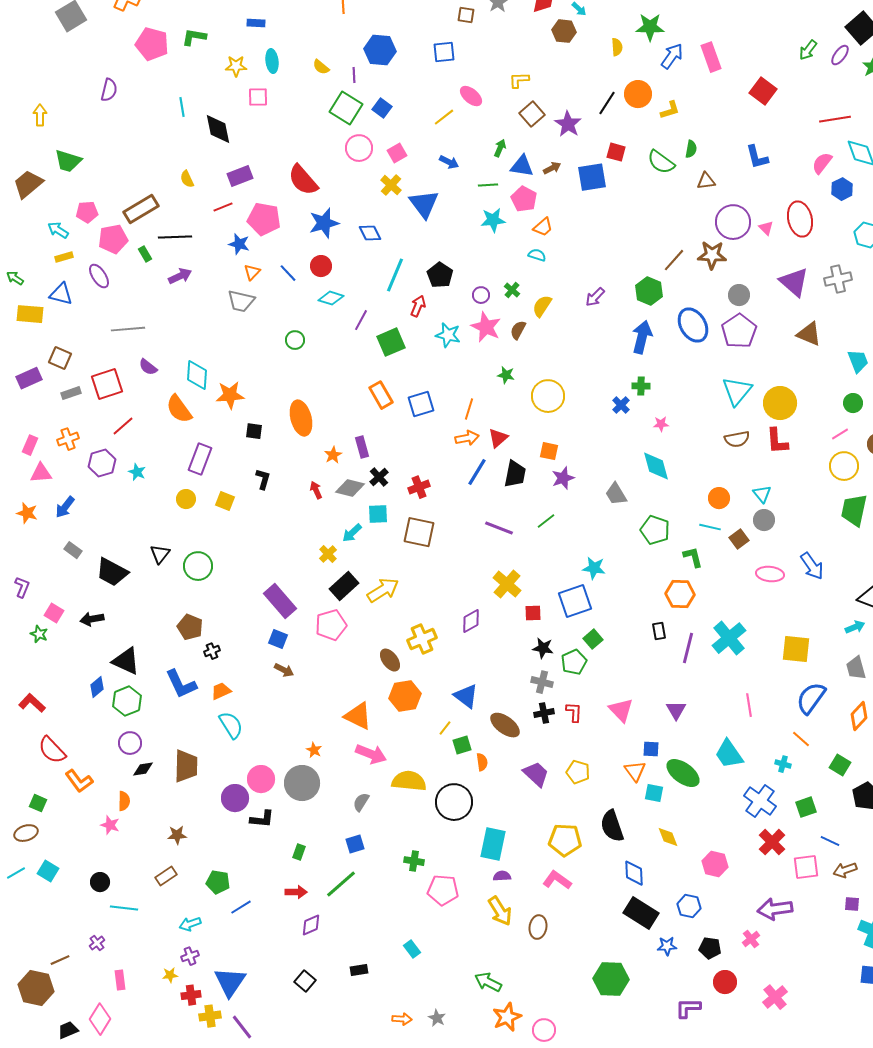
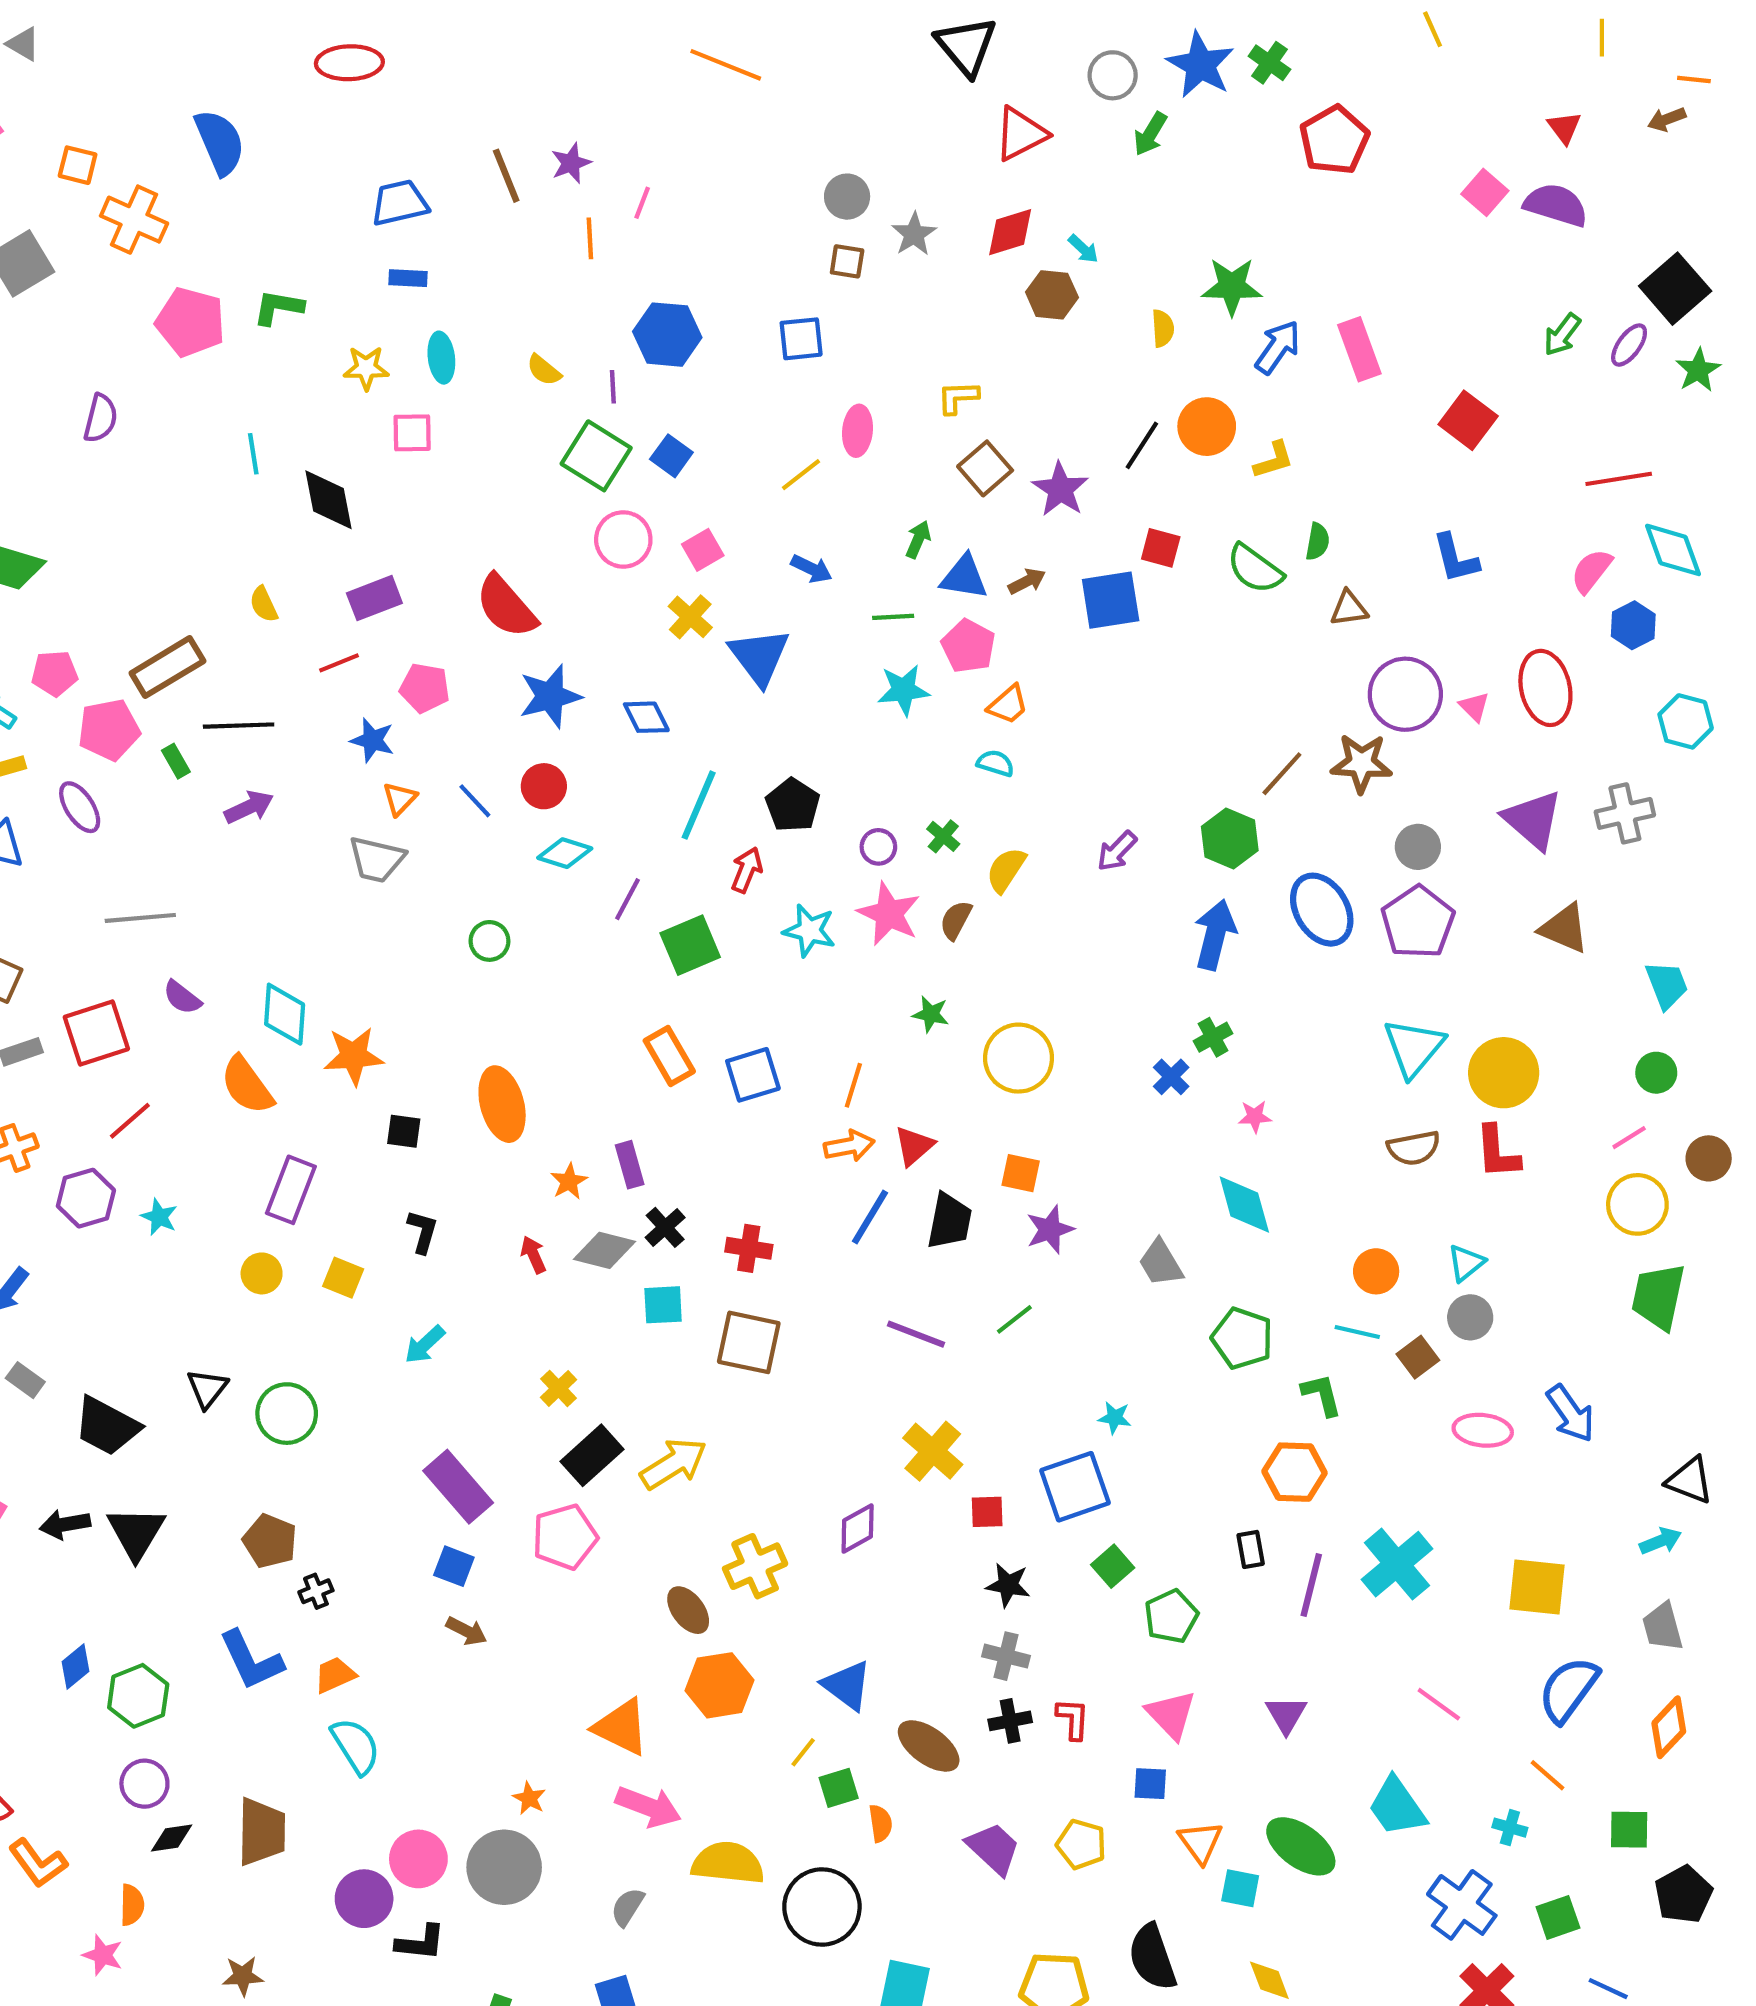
pink ellipse: (471, 96) -> (858, 431), turned 55
pink pentagon: (264, 219) -> (425, 688), size x0.7
green cross: (641, 386) -> (1213, 1037), turned -30
red cross: (419, 487) -> (749, 1248), turned 30
cyan triangle: (762, 494) -> (1466, 1263), turned 30
cyan arrow: (352, 533) -> (425, 1345), moved
cyan star: (594, 568) -> (1115, 1418), size x0.7
black triangle: (126, 661) -> (136, 1533), moved, turned 36
green pentagon: (574, 662) -> (1171, 1616), moved
pink line: (749, 705) -> (1439, 1704), turned -45
blue square: (651, 749) -> (1150, 1784), moved
green square: (840, 765) -> (1629, 1830), turned -30

